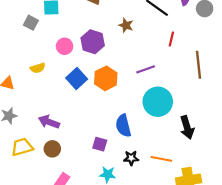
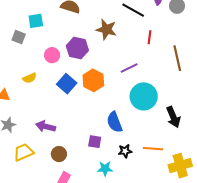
brown star: (126, 25) -> (106, 29), size x1.5
brown circle: (52, 149) -> (59, 154), moved

